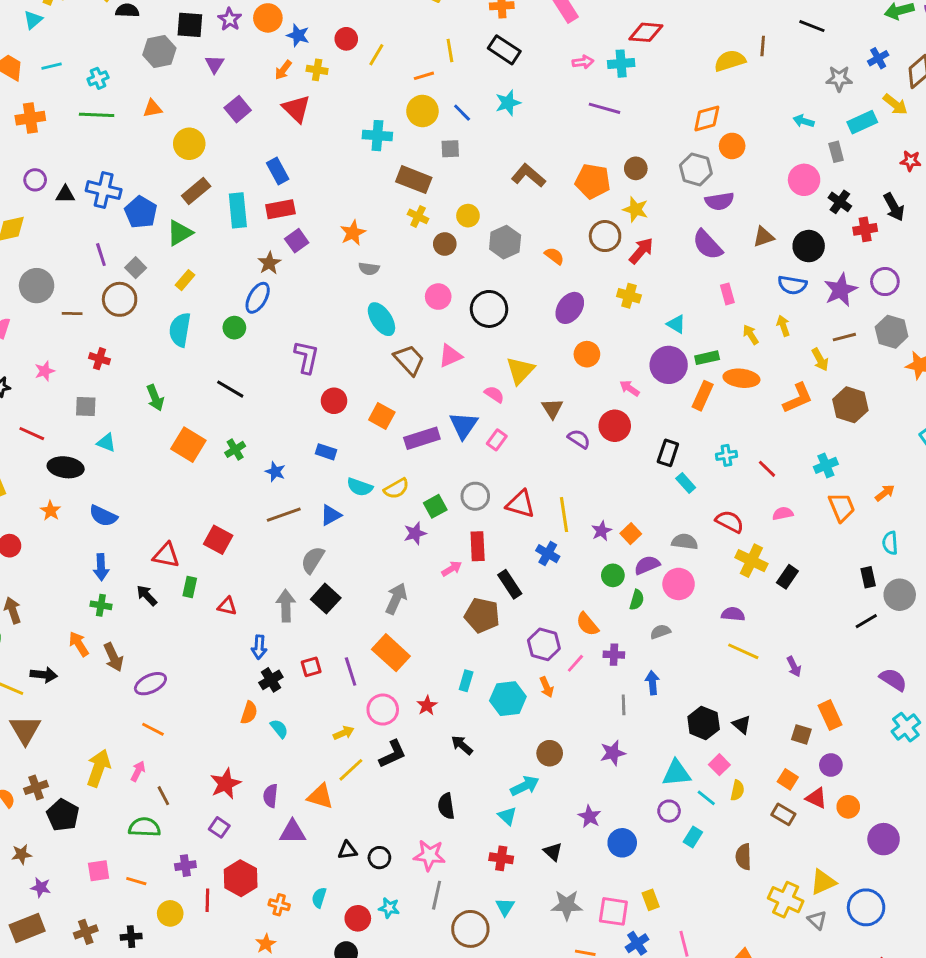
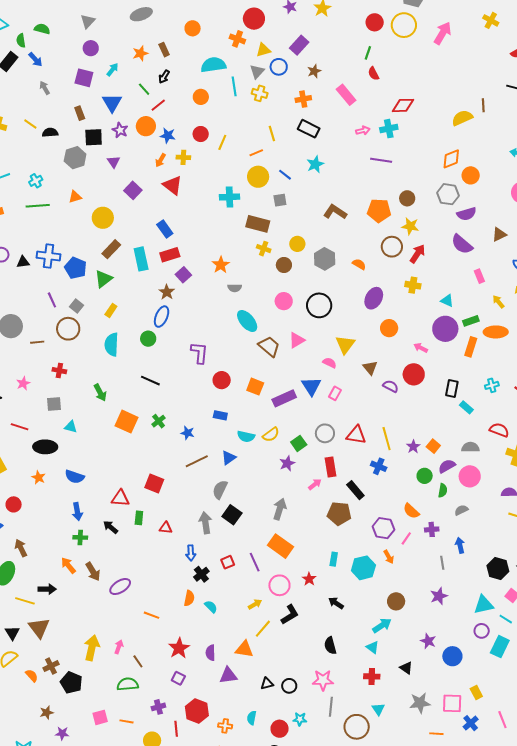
orange line: (153, 729) -> (151, 615), moved
cyan rectangle: (693, 837) -> (500, 647), size x1.5

